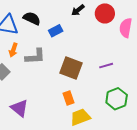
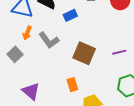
gray L-shape: (35, 56) -> (49, 40), turned 55
orange rectangle: (69, 98) -> (72, 85), moved

